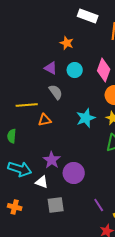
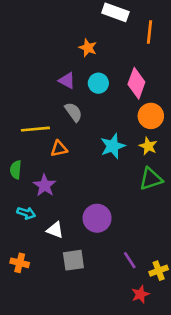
purple star: (52, 160) -> (45, 185), moved
cyan arrow: (20, 169) -> (26, 213), size x0.6

